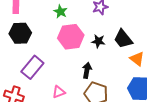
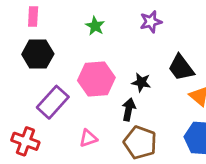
pink hexagon: (71, 37) -> (96, 79), moved
black star: (98, 41) -> (141, 82), moved

